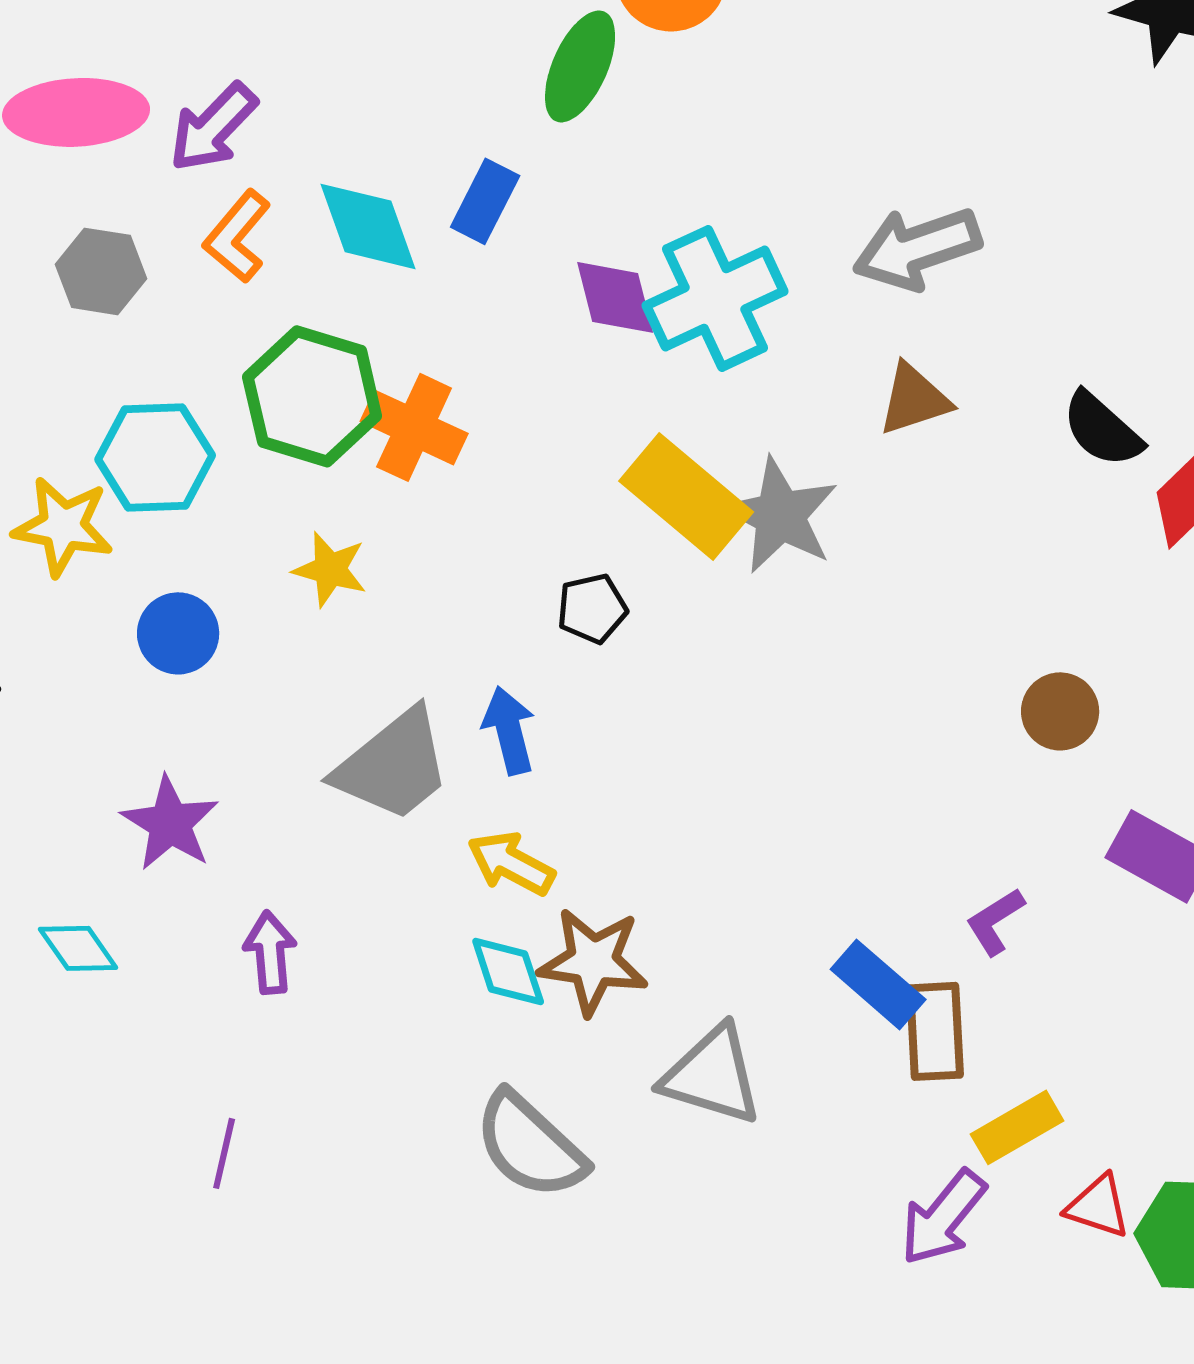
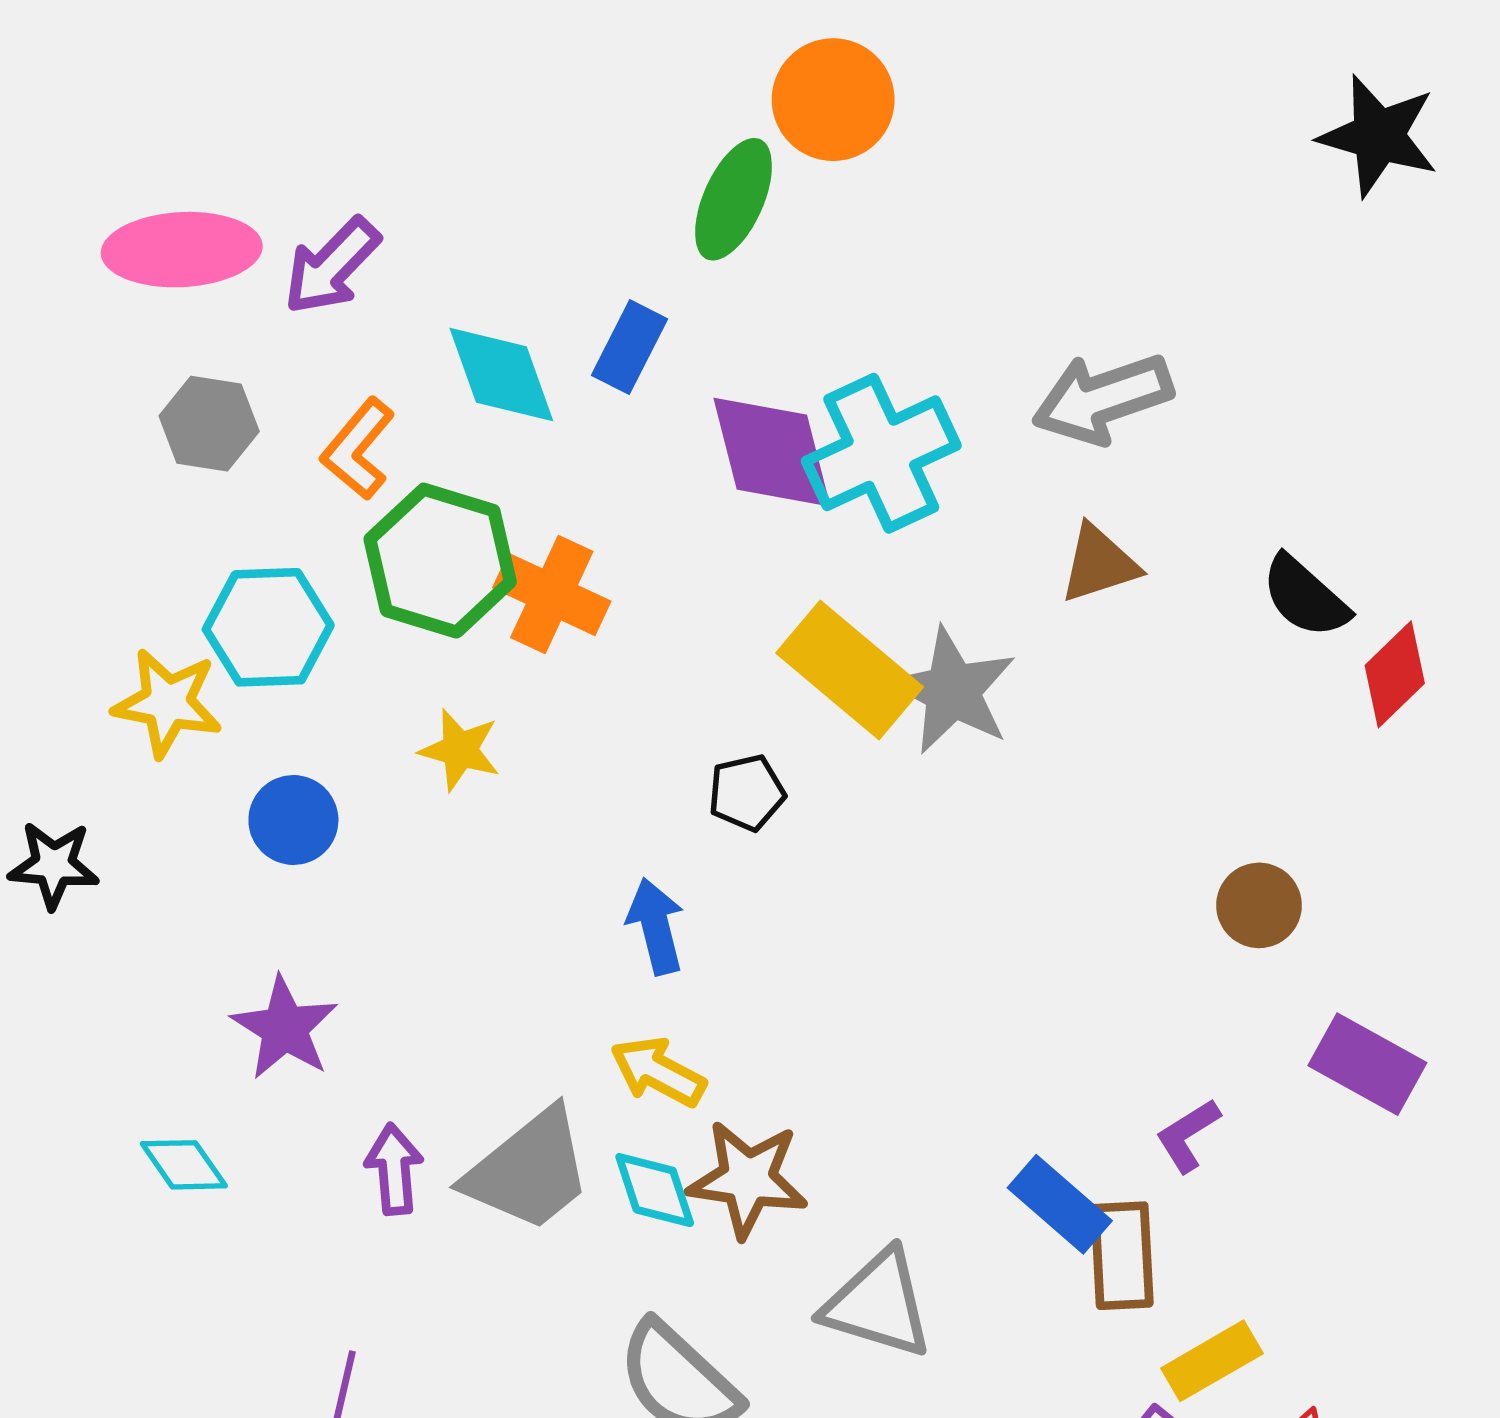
orange L-shape: (237, 236) -> (358, 449), moved
purple diamond: (615, 297) -> (772, 452), size x1.4
gray trapezoid: (393, 765) -> (529, 1170), moved

